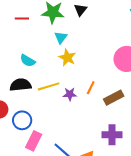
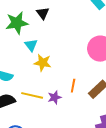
yellow line: (49, 86) -> (32, 95), turned 45

